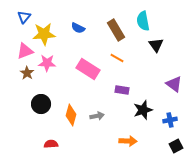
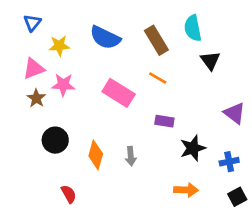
blue semicircle: (78, 28) -> (105, 38), size x1.6
yellow star: (44, 34) -> (59, 46), size x0.7
gray arrow: (97, 116) -> (131, 156), turned 96
orange arrow: (128, 141) -> (186, 190), moved
red semicircle: (51, 144) -> (69, 194), turned 64

